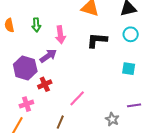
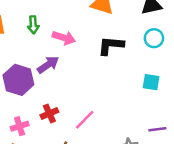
pink arrow: (60, 35) -> (64, 38), turned -66
red cross: (45, 84) -> (49, 113), moved

